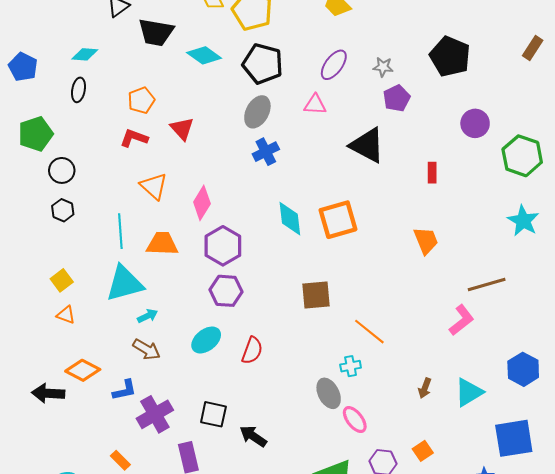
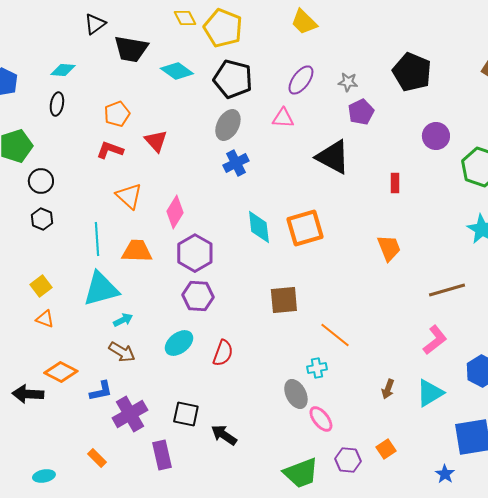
pink L-shape: (461, 320) -> (435, 340), moved

